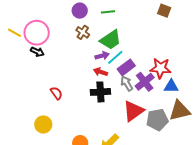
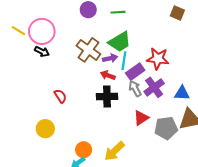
brown cross: (83, 32) -> (88, 50), moved, size x1.6
cyan line: (115, 57) -> (124, 61), turned -42
red star: (160, 68) -> (158, 59), moved
red triangle: (133, 111) -> (141, 118), size x0.7

